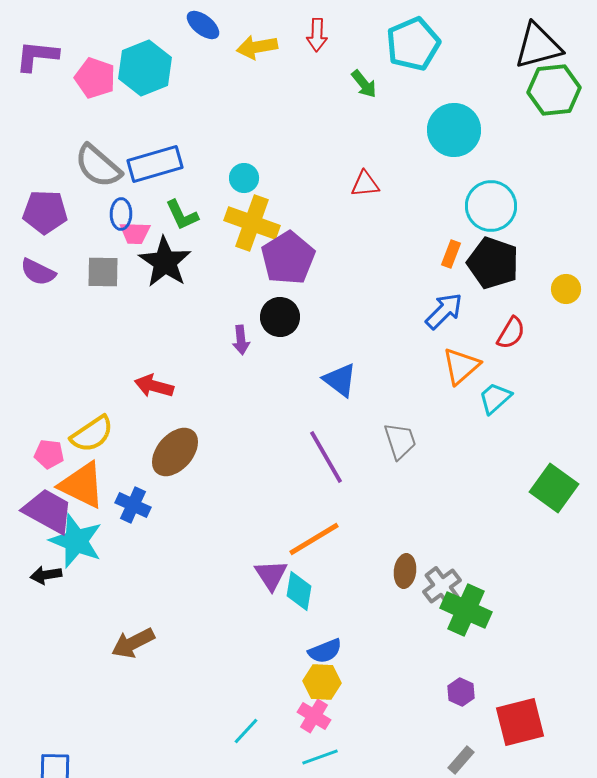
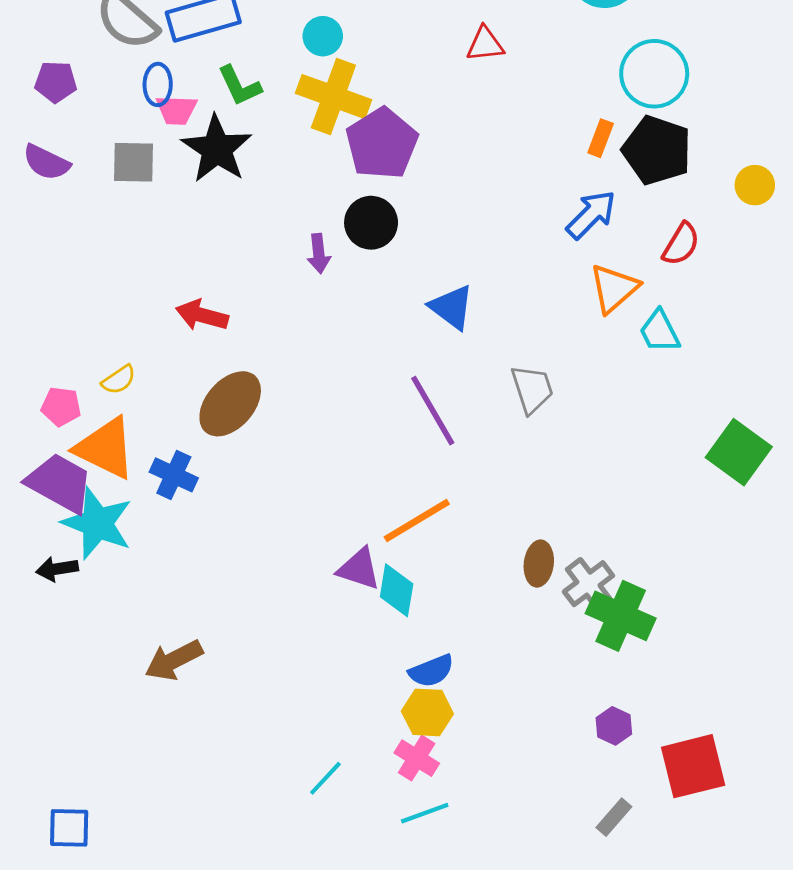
purple pentagon: (45, 212) -> (56, 82), size x0.7
cyan trapezoid: (495, 398) -> (660, 331), turned -75
yellow semicircle: (92, 434) -> (119, 380), size x0.6
purple triangle: (271, 575) -> (359, 569), turned -39

